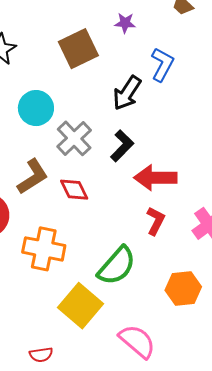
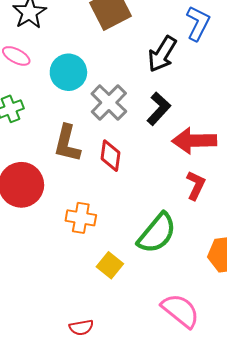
brown L-shape: (33, 177) -> (67, 143), turned 138
red diamond: (74, 190) -> (110, 156), turned 36
orange cross: (44, 249) -> (81, 218), size x0.7
yellow square: (80, 306) -> (110, 265), moved, size x0.6

